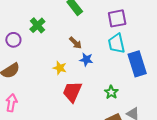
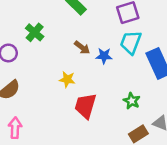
cyan trapezoid: (116, 43) -> (131, 42), turned 40
blue star: (86, 60) -> (104, 56), moved

